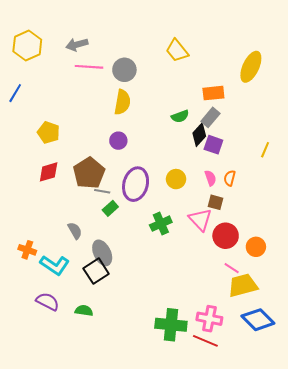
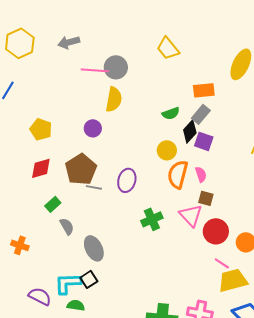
pink line: (89, 67) -> (95, 70), moved
purple circle: (118, 141) -> (93, 128), moved
orange semicircle: (230, 178) -> (178, 174), moved, size x1.8
yellow circle: (176, 179) -> (167, 150), moved
purple ellipse: (136, 184) -> (127, 180), size x0.7
green rectangle: (110, 208) -> (53, 204), moved
cyan L-shape: (55, 265) -> (68, 283), moved, turned 144
black square: (96, 271) -> (89, 279), moved, size x0.7

